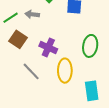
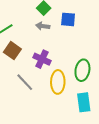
gray arrow: (32, 14) -> (43, 26), moved
green ellipse: (90, 46) -> (82, 70), moved

